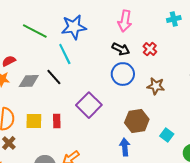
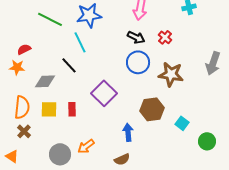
gray diamond: (29, 81) -> (45, 81), moved
brown star: (156, 86) -> (171, 74), size x1.4
blue arrow: (125, 147) -> (128, 132), moved

